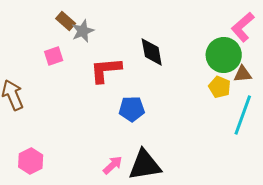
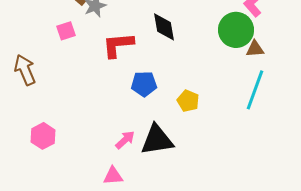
yellow pentagon: (220, 87) -> (188, 101), moved

